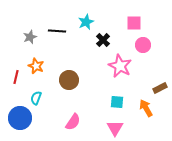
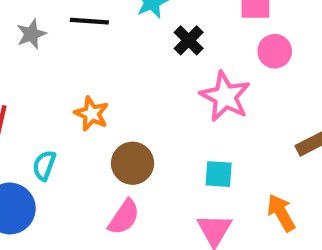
orange star: (36, 66) -> (92, 114), moved
brown circle: (69, 80) -> (133, 163), moved
orange arrow: (146, 108) -> (281, 213), moved

